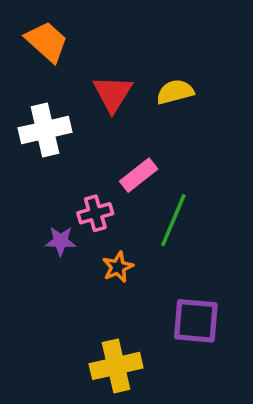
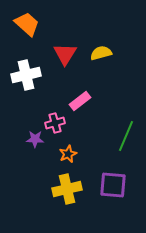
green line: (173, 220) -> (126, 136), moved
yellow cross: (116, 366) -> (67, 189), moved

